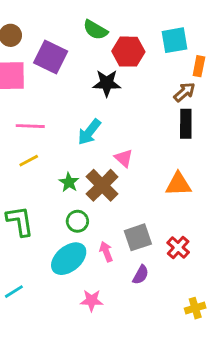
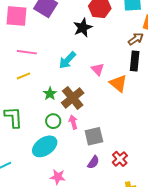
black star: (107, 83) -> (83, 28), turned -30
pink triangle: (124, 158) -> (98, 69), moved
orange triangle: (178, 184) -> (118, 83), moved, turned 36
red cross: (178, 248) -> (120, 159), moved
pink arrow: (106, 252) -> (73, 122), moved

